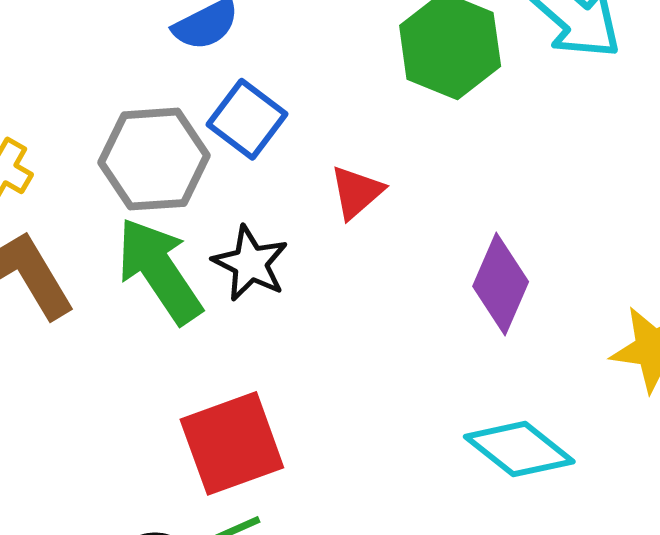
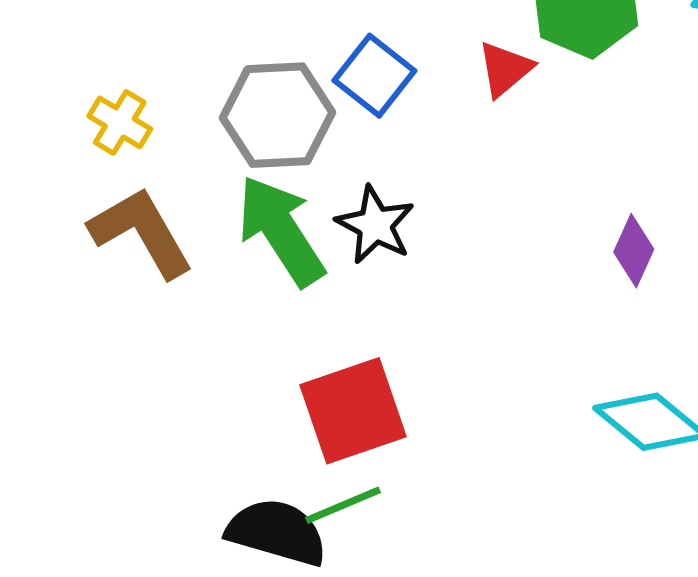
red triangle: (357, 192) -> (505, 69), moved
purple diamond: (501, 284) -> (634, 251), size x0.7

